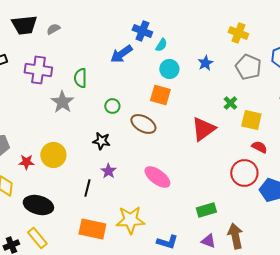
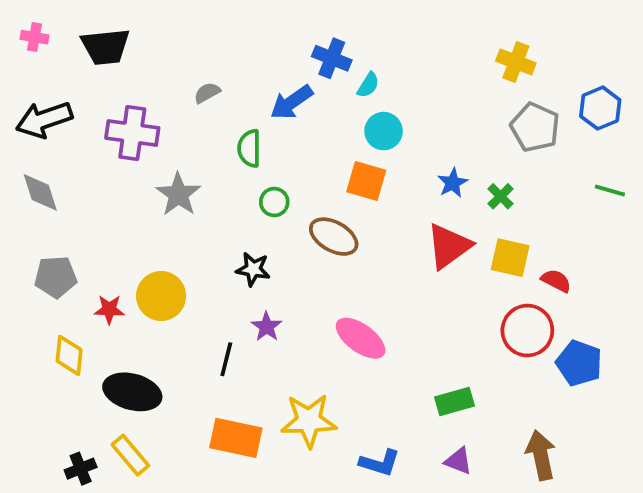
gray semicircle: (53, 29) -> (207, 93), moved
blue star: (205, 63) -> (453, 183), moved
green semicircle: (80, 78) -> (249, 148), moved
yellow square: (251, 120) -> (510, 258), moved
brown arrow: (235, 236) -> (541, 455), moved

